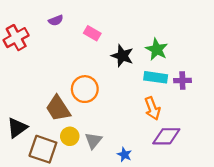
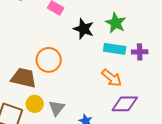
brown trapezoid: (58, 108) -> (24, 78), turned 136
orange arrow: (152, 108) -> (112, 78), turned -30

